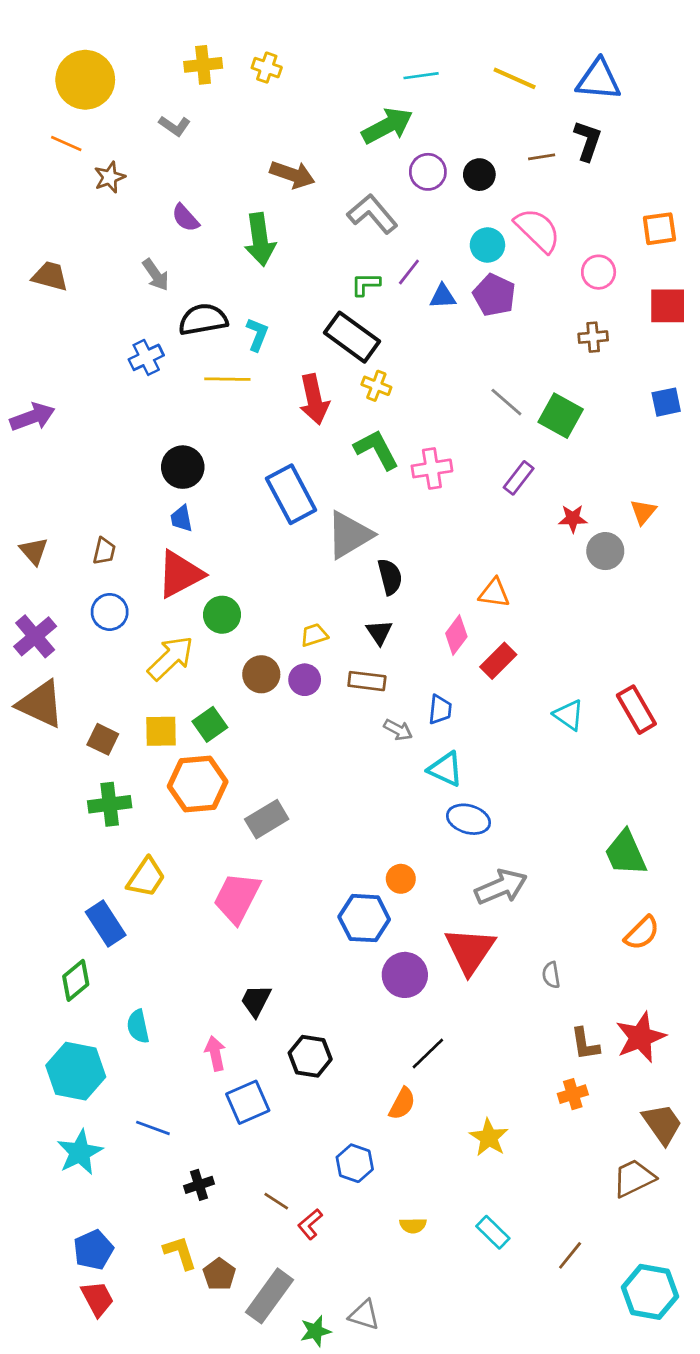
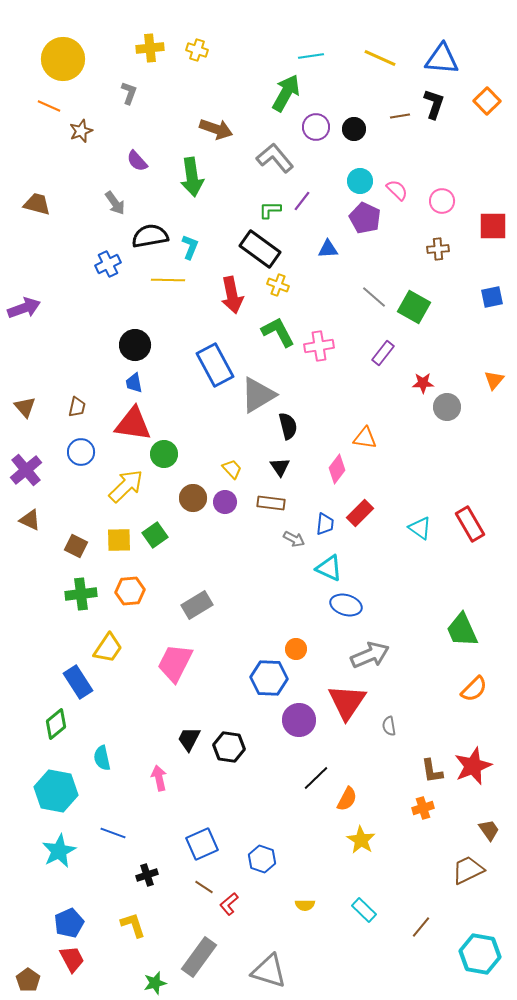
gray L-shape: (175, 126) -> (129, 93), turned -105
green arrow: (387, 126) -> (286, 93), turned -33
orange square: (659, 229) -> (487, 101), moved, turned -36
pink semicircle: (538, 230) -> (397, 190), moved, size x0.6
blue triangle: (443, 296) -> (328, 249), moved
orange triangle: (643, 512) -> (494, 380), moved
red triangle: (180, 574) -> (133, 424), turned 36
yellow trapezoid: (314, 635) -> (232, 469), turned 65
red rectangle: (498, 661) -> (360, 513), moved
brown triangle: (41, 704) -> (30, 520), size x0.6
orange hexagon: (198, 784) -> (130, 591), moved, size x0.7
gray semicircle: (551, 975) -> (389, 726), moved
black hexagon: (310, 1056) -> (229, 747), moved
blue square: (248, 1102) -> (202, 844), moved
orange semicircle: (402, 1104) -> (347, 799), moved
brown trapezoid: (662, 1124) -> (489, 830), size x0.7
brown pentagon: (219, 1274) -> (28, 980), moved
gray triangle: (364, 1315) -> (269, 971), size x1.5
green star: (315, 1331) -> (155, 983), moved

